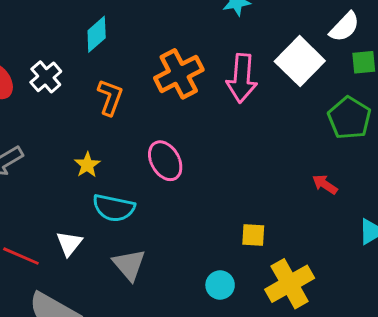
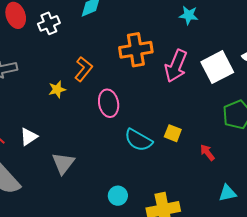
orange L-shape: (110, 97) -> (83, 69), moved
cyan semicircle: (114, 208) -> (138, 140), moved
yellow square: (253, 235) -> (173, 133), moved

